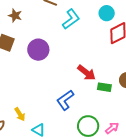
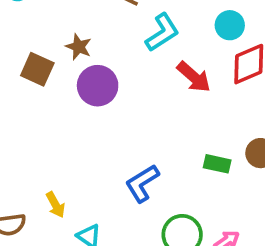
brown star: (15, 16) -> (79, 47), moved
red arrow: (87, 73) -> (194, 77), moved

